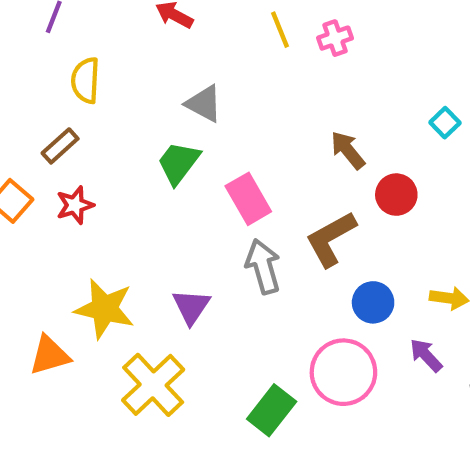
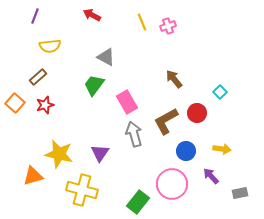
yellow semicircle: (85, 80) -> (50, 46), turned -100
cyan square: (445, 123) -> (220, 92), moved
red circle: (396, 195) -> (197, 113), moved
yellow cross: (153, 385) -> (82, 190), turned -32

